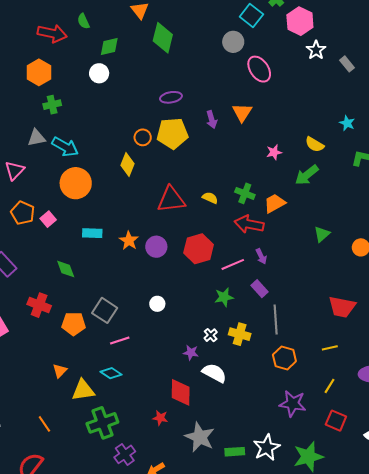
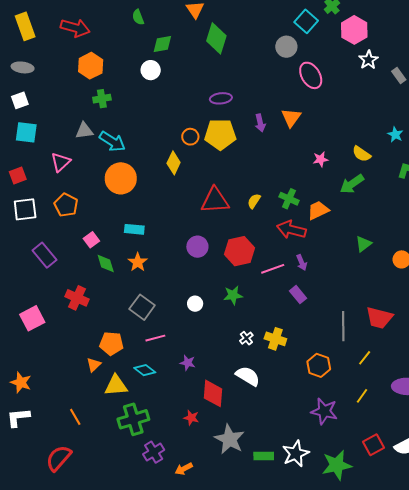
red arrow: (52, 33) -> (75, 28), moved
yellow semicircle: (210, 198) -> (254, 201), turned -84
pink square: (48, 219) -> (91, 240), moved
orange star: (129, 241) -> (138, 262), moved
green star: (224, 297) -> (233, 295), moved
gray line: (276, 320) -> (343, 326), moved
orange pentagon: (73, 324) -> (111, 344), moved
yellow line: (330, 348) -> (365, 358), turned -42
purple star: (191, 353) -> (188, 363), moved
red square: (336, 421) -> (374, 445), moved, turned 35

